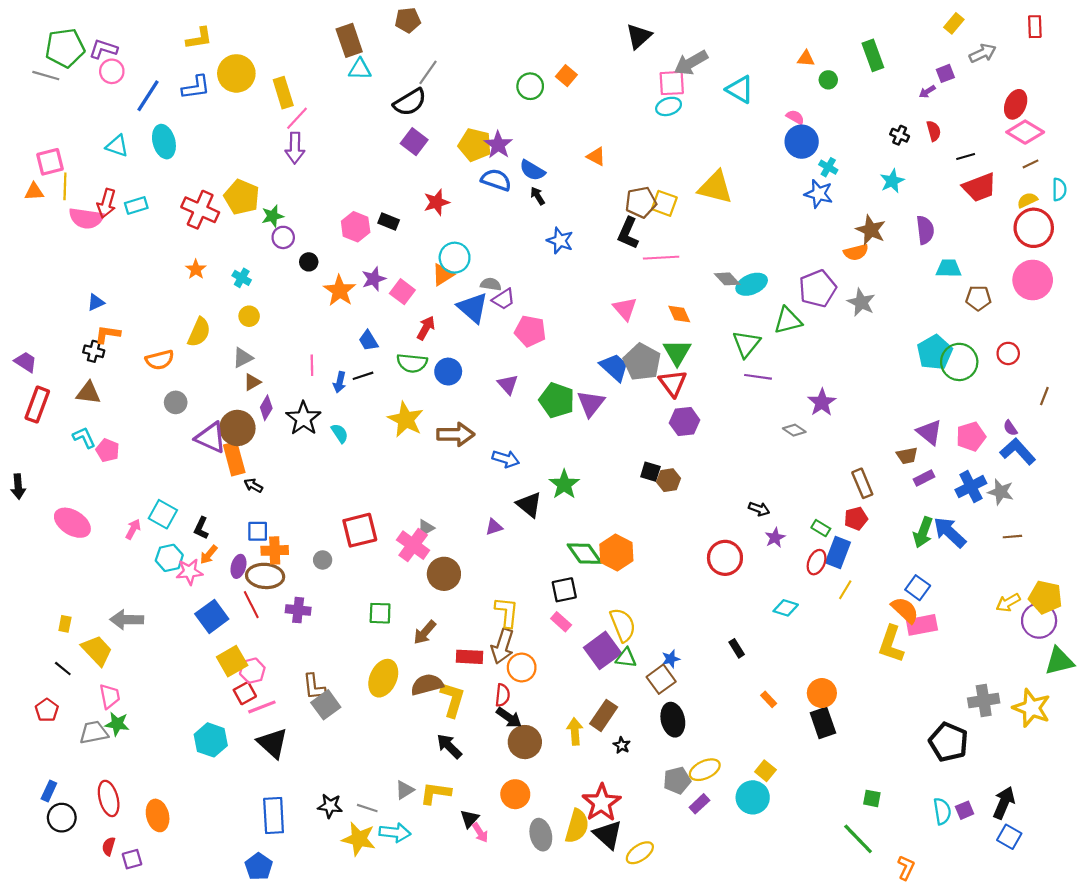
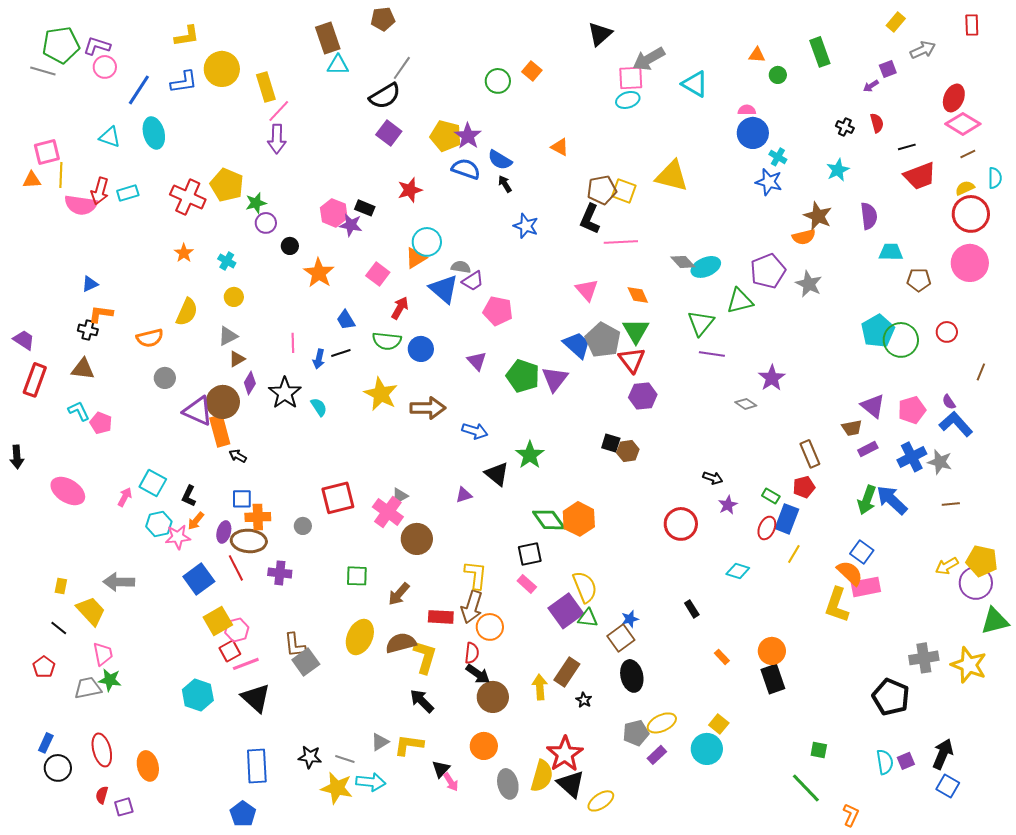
pink semicircle: (795, 117) -> (747, 110), turned -30
purple star: (374, 279) -> (351, 225), moved, turned 30

